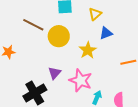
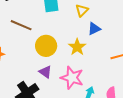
yellow circle: (59, 36) -> (46, 46), moved
purple triangle: (54, 73) -> (45, 72), turned -32

